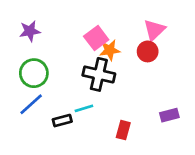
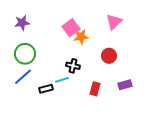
red circle: (148, 51) -> (109, 56), moved
black cross: (99, 74) -> (73, 66), moved, size x0.6
red rectangle: (123, 130) -> (95, 89), moved

